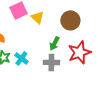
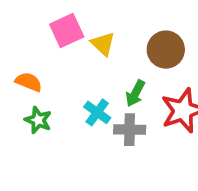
cyan cross: (21, 58) -> (97, 112), moved

